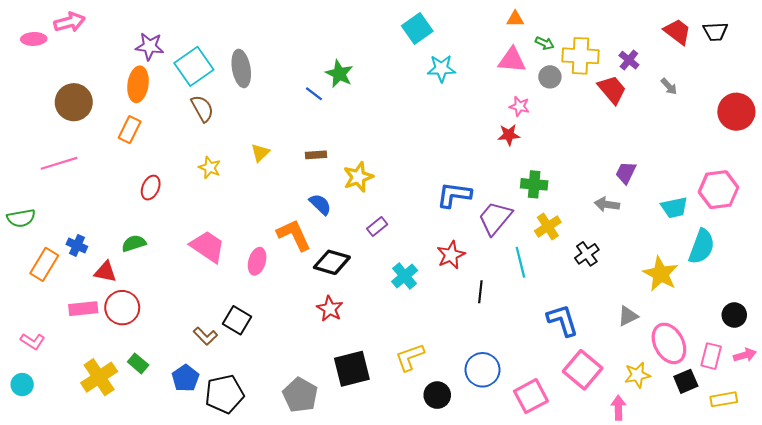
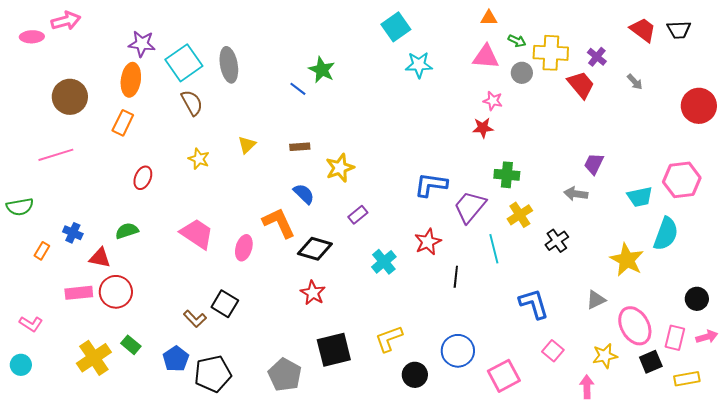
orange rectangle: (44, 264) -> (42, 251), size x0.6
pink square: (583, 370) -> (553, 351), size x0.6

